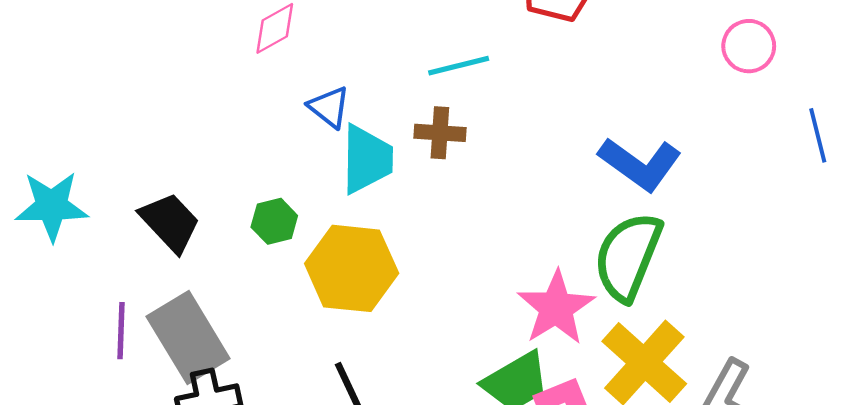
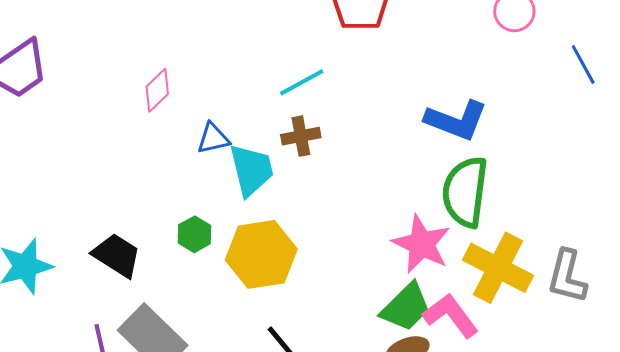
blue triangle: (329, 107) -> (213, 138), turned -36

